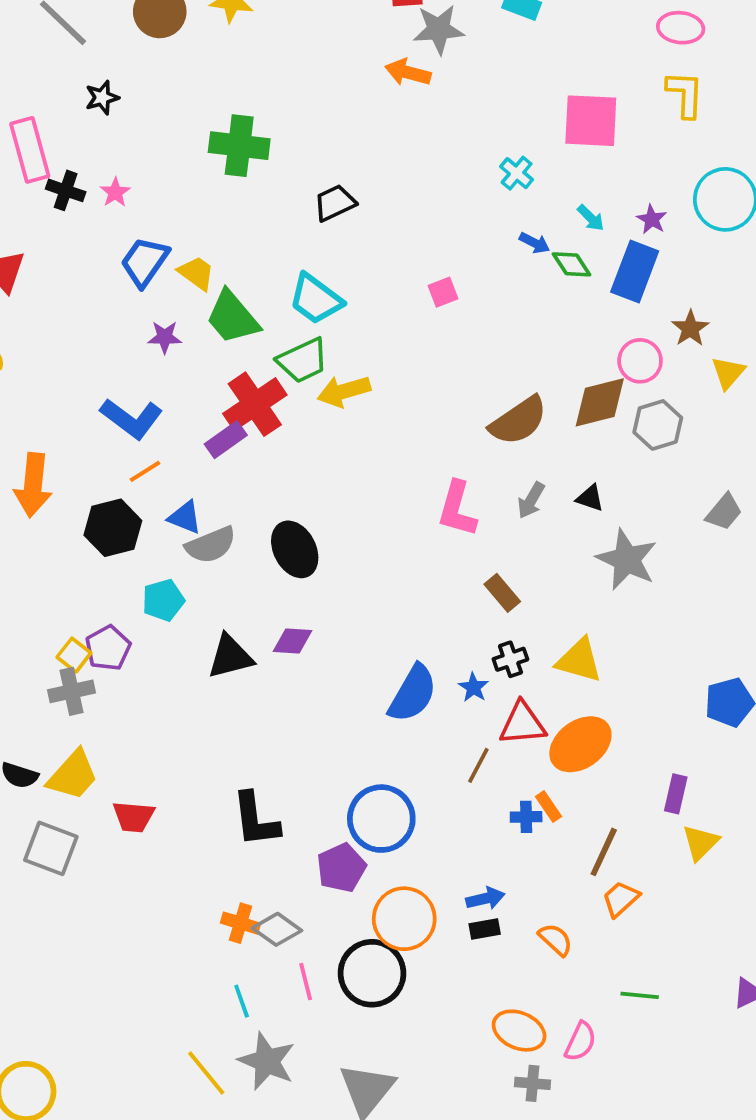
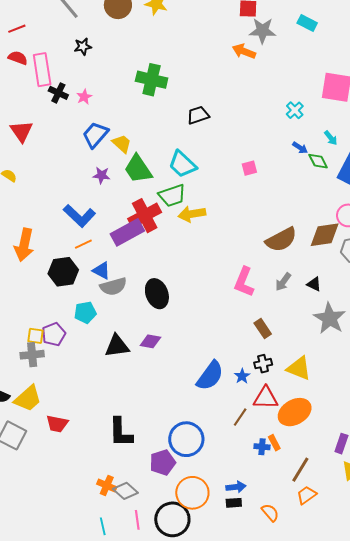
purple rectangle: (226, 440) -> (127, 232), size x1.5
yellow square: (74, 655) -> (35, 336), turned -36

